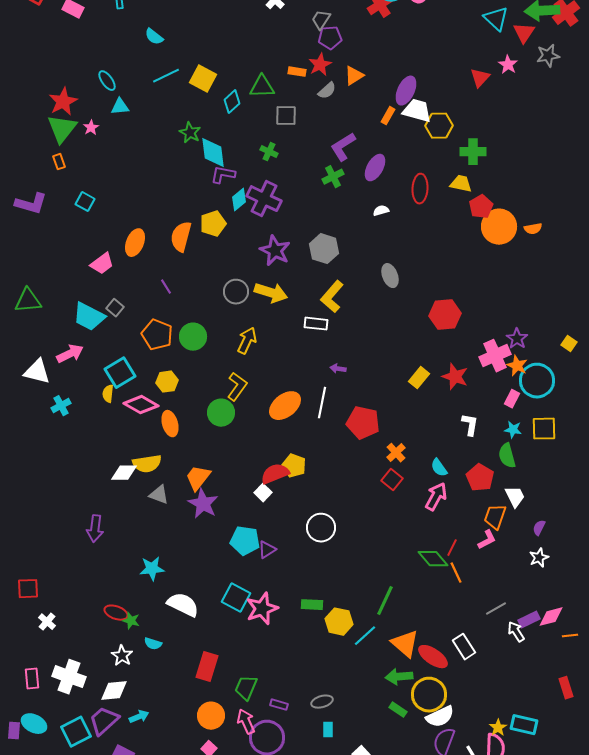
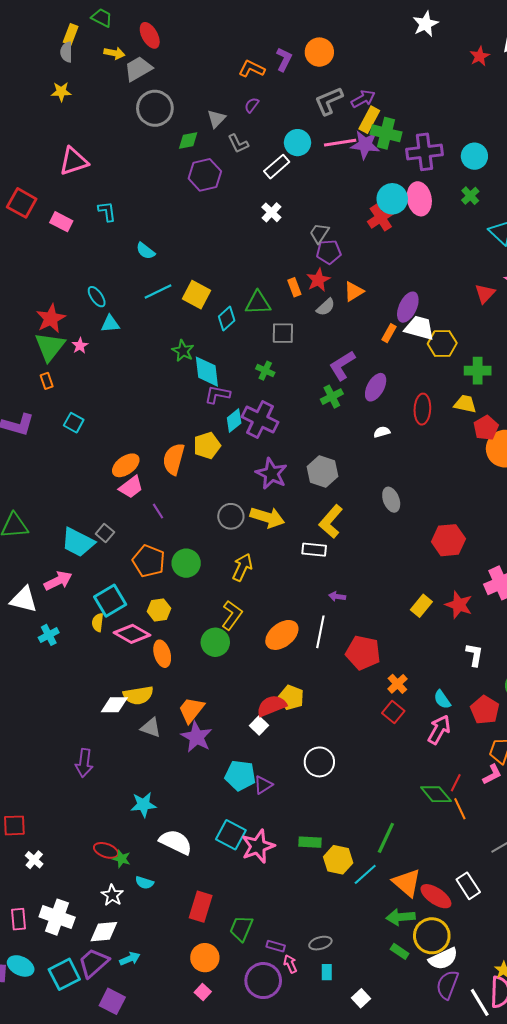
orange rectangle: (297, 72) -> (294, 287), turned 60
orange ellipse: (135, 243) -> (126, 465), turned 32
pink trapezoid: (102, 264) -> (131, 487), moved
pink arrow: (246, 722) -> (290, 964), moved, size x0.7

